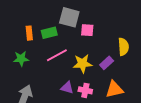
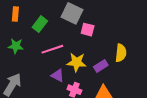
orange rectangle: (29, 33) -> (15, 14), moved
green rectangle: (49, 33) -> (40, 24), moved, turned -49
purple triangle: (67, 88) -> (58, 75), moved

